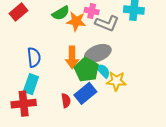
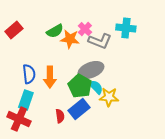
pink cross: (92, 11) -> (85, 29), turned 32
orange arrow: (72, 57) -> (50, 77), moved
red cross: (24, 104) -> (19, 119), turned 30

